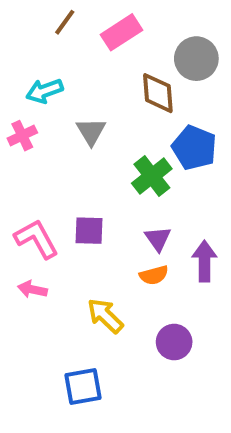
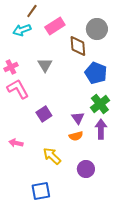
pink rectangle: (121, 32) -> (55, 26), moved
cyan arrow: (45, 91) -> (22, 30), moved
green cross: (152, 176) -> (100, 104), moved
purple square: (89, 231) -> (44, 114), turned -35
pink L-shape: (36, 239) -> (18, 89), moved

